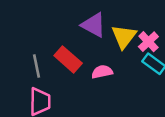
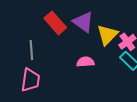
red rectangle: (68, 59) -> (55, 23), moved

